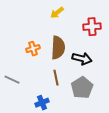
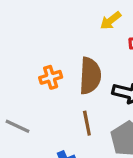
yellow arrow: (57, 13) -> (111, 21), moved

